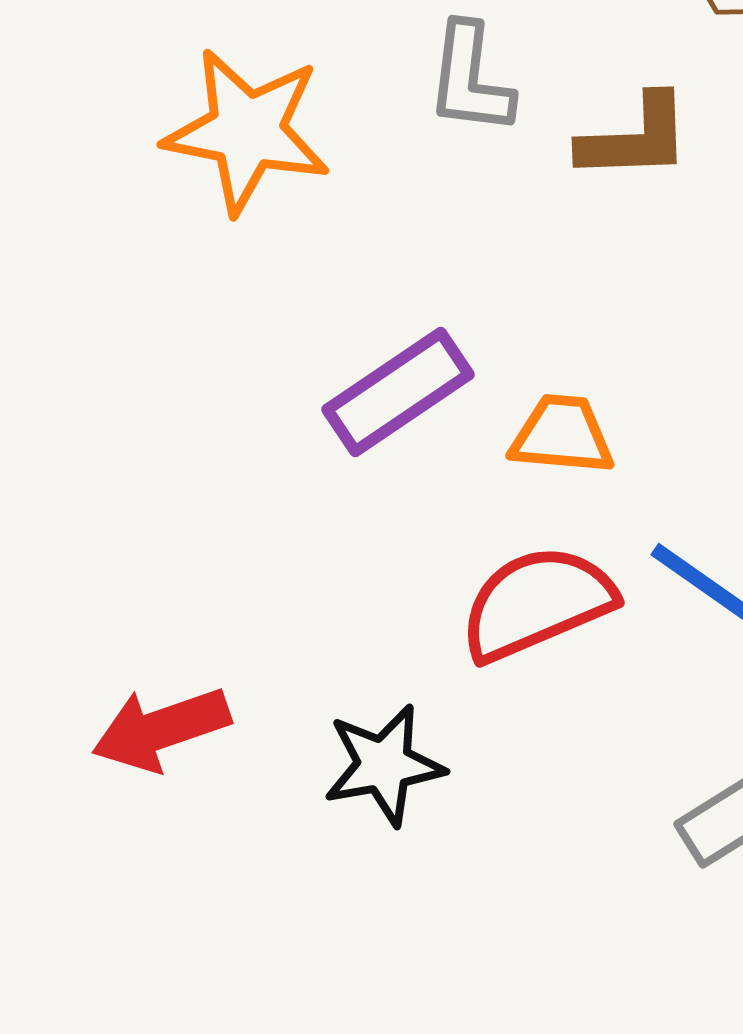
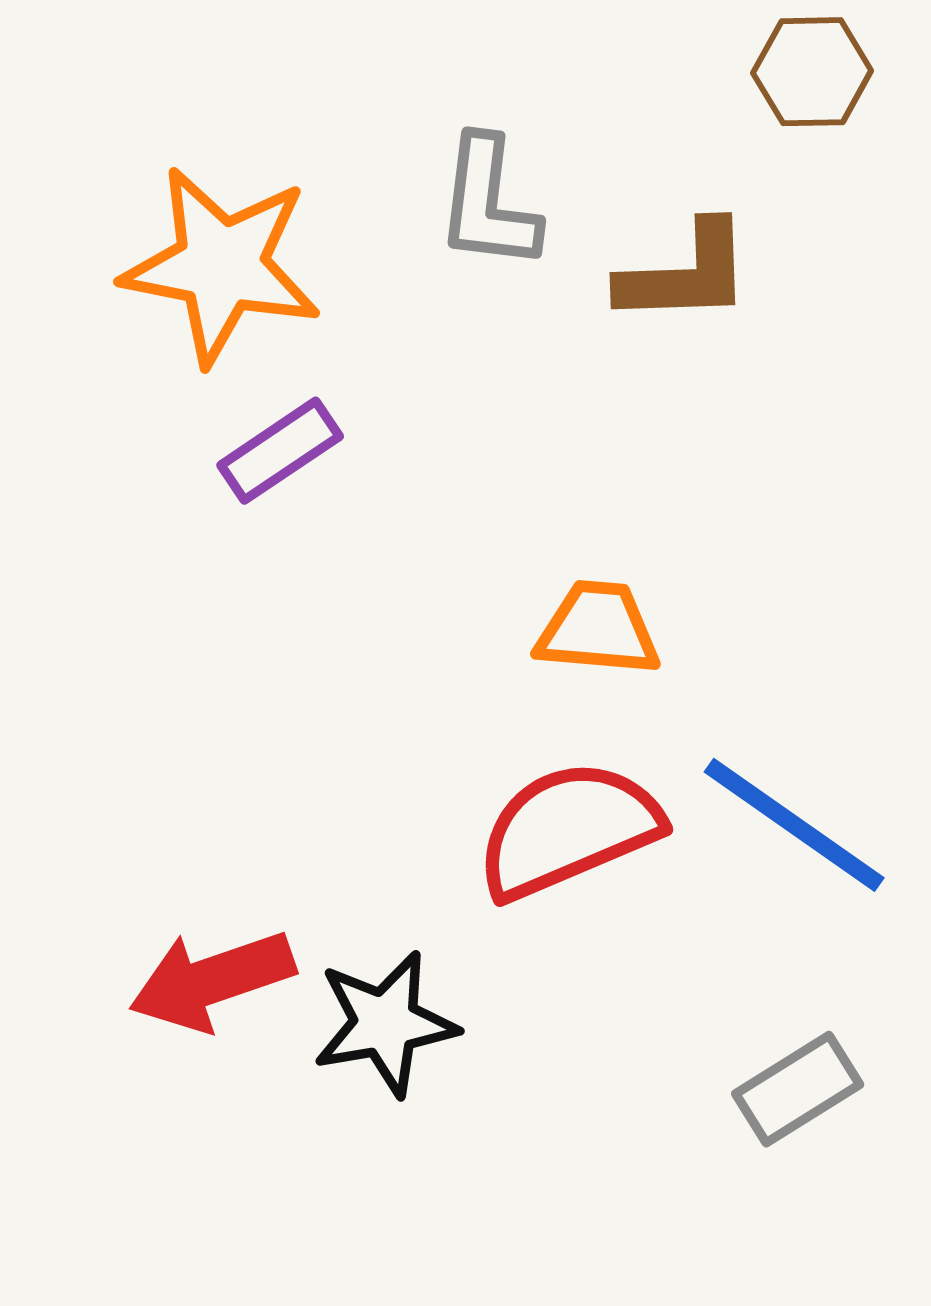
purple rectangle: (398, 392) -> (280, 451), moved, size x0.7
red arrow: (161, 729) -> (212, 980), moved

